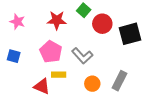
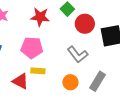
pink pentagon: (51, 52) -> (32, 48), turned -30
gray L-shape: (82, 56) -> (78, 54), moved

